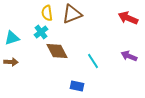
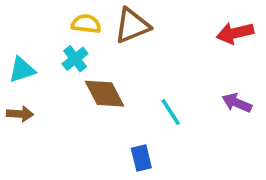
yellow semicircle: (47, 13) -> (86, 24), turned 105
red arrow: (128, 18) -> (235, 33), turned -36
blue rectangle: (77, 86) -> (141, 158), turned 64

